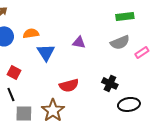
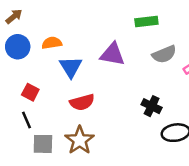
green rectangle: (125, 16) -> (146, 21), moved
purple triangle: (79, 42) -> (112, 54), size x1.5
red semicircle: (69, 85) -> (82, 102), moved

